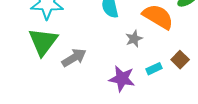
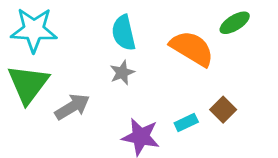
gray star: (134, 39) -> (122, 73), moved

